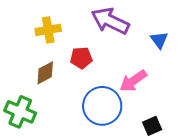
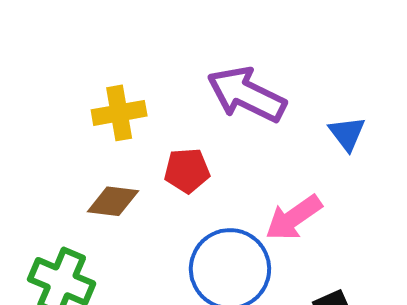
brown diamond: (45, 73) -> (113, 201), turned 35

